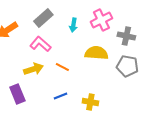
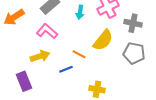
yellow semicircle: (96, 53) -> (103, 40), turned 125
orange line: (62, 67) -> (79, 54), moved
blue line: (60, 96) -> (66, 69), moved

